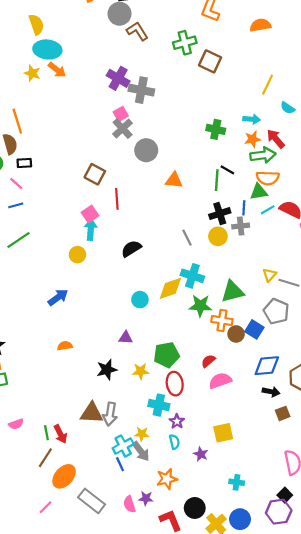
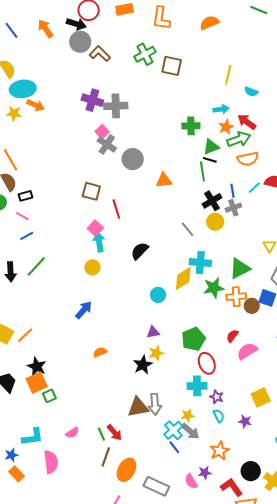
green triangle: (259, 192) -> (211, 147), moved
yellow star: (141, 371) -> (156, 353), moved

